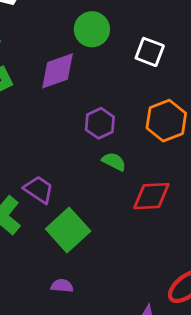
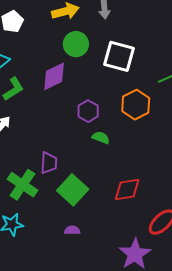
white square: (150, 52) -> (119, 56), size x1.5
purple trapezoid: (39, 190) -> (49, 163), turned 65
red diamond: (151, 196) -> (127, 189), moved

